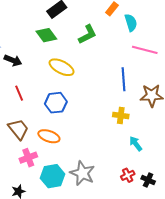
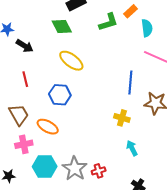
green L-shape: (88, 34) -> (108, 22), moved
red cross: (128, 175) -> (99, 171), moved

